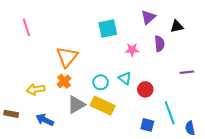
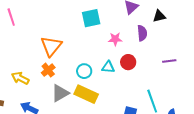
cyan triangle: (125, 78) -> (108, 67), turned -32
yellow arrow: (36, 89) -> (20, 78), turned 36
red circle: (145, 89) -> (128, 62), moved

